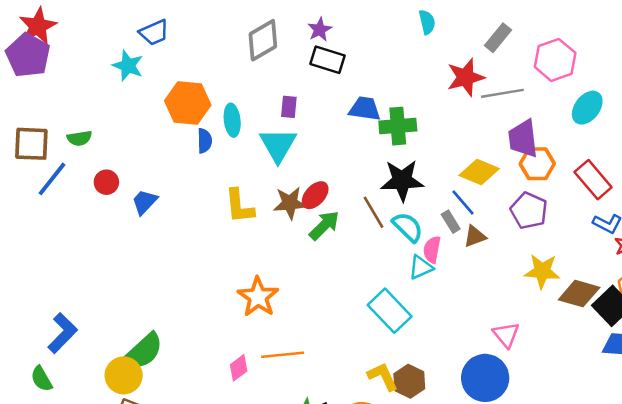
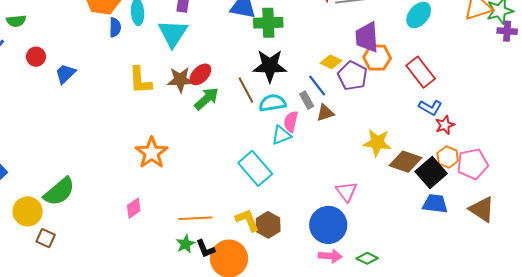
yellow diamond: (479, 172) -> (331, 62), size x0.7
purple pentagon: (529, 211) -> (352, 76), moved
cyan semicircle: (408, 227) -> (272, 103), turned -56
orange line: (283, 355) -> (195, 218), moved
yellow circle: (124, 375) -> (28, 211), moved

